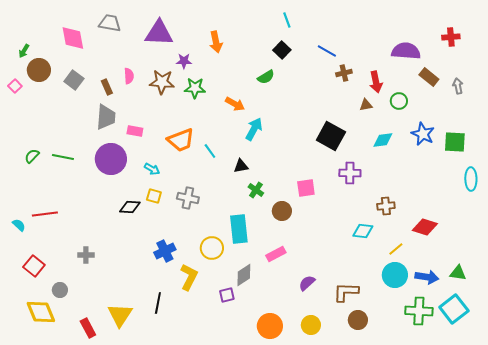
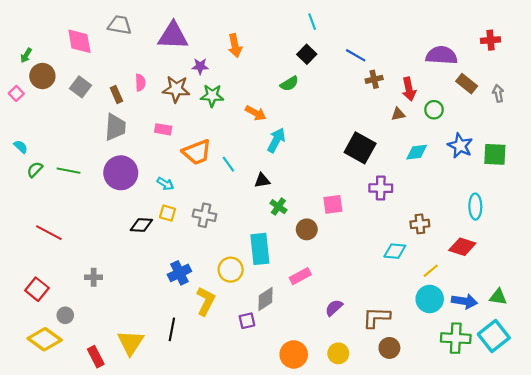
pink rectangle: (135, 131) -> (163, 129), moved
cyan ellipse: (471, 179) -> (475, 207), moved
red line: (45, 214) -> (49, 233), turned 35
cyan semicircle: (19, 225) -> (21, 147), moved
yellow diamond: (41, 312) -> (45, 339), turned -32

